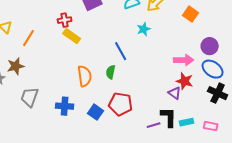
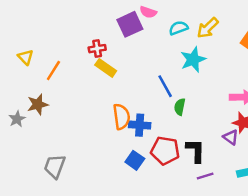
cyan star: (144, 29) -> (193, 59), size x1.5
green semicircle: (111, 72) -> (180, 107), moved
gray trapezoid: (30, 97) -> (55, 166), moved
blue cross: (65, 106) -> (140, 125), moved
black L-shape: (169, 117) -> (195, 151), moved

